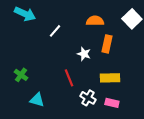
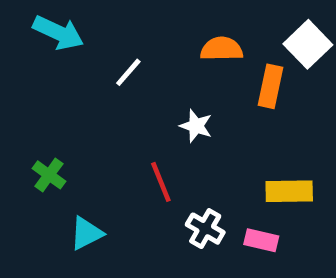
orange rectangle: (107, 44) -> (271, 86), moved
yellow rectangle: (110, 78) -> (289, 191), moved
cyan triangle: (37, 100) -> (86, 233), turned -42

